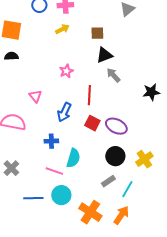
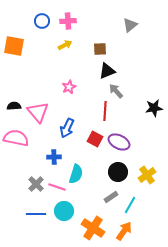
black semicircle: (11, 56) -> (14, 106), moved
red line: (89, 95) -> (105, 111), moved
pink triangle: (35, 96) -> (38, 112), size x1.6
gray cross: (11, 168) -> (36, 184), moved

